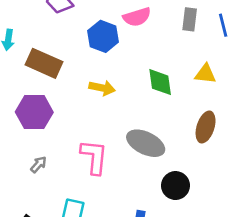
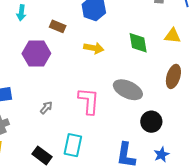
brown rectangle: (44, 63) -> (58, 26), moved, size x0.6
purple hexagon: (34, 112) -> (36, 53), moved

